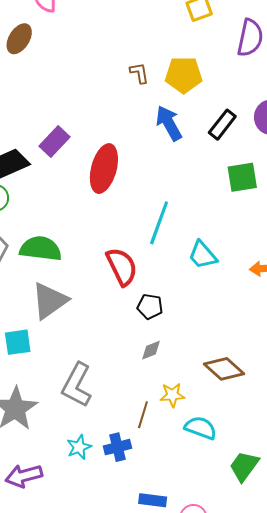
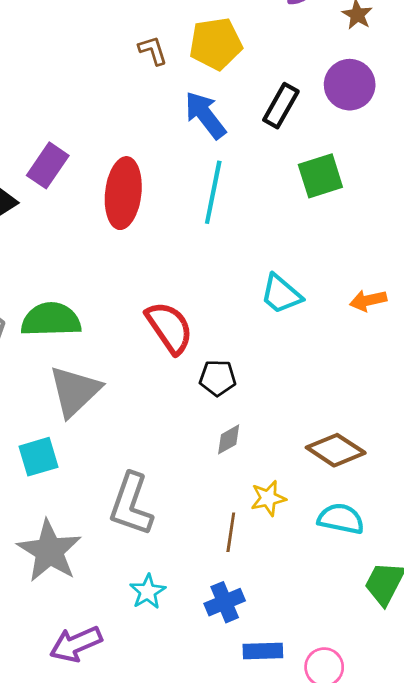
cyan line: (159, 223) -> (213, 192), moved
cyan semicircle: (201, 428) -> (341, 519), moved
blue cross: (118, 447) -> (225, 602), moved

